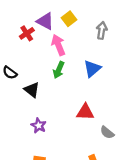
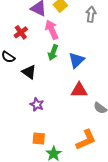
red cross: (27, 33) -> (21, 32), moved
blue triangle: (92, 69) -> (76, 60), moved

